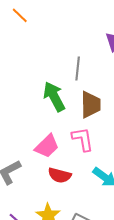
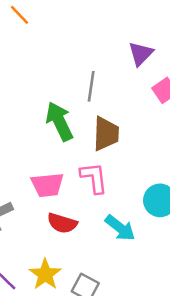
pink trapezoid: (47, 146) -> (47, 185), turned 36

